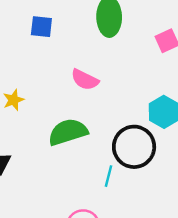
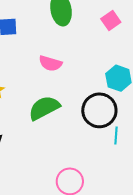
cyan line: (109, 176) -> (116, 135), moved

